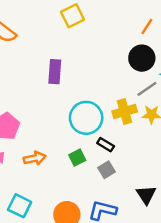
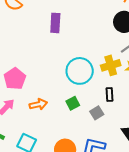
purple rectangle: (55, 72) -> (55, 23), moved
black rectangle: (106, 145) -> (109, 95), moved, turned 56

